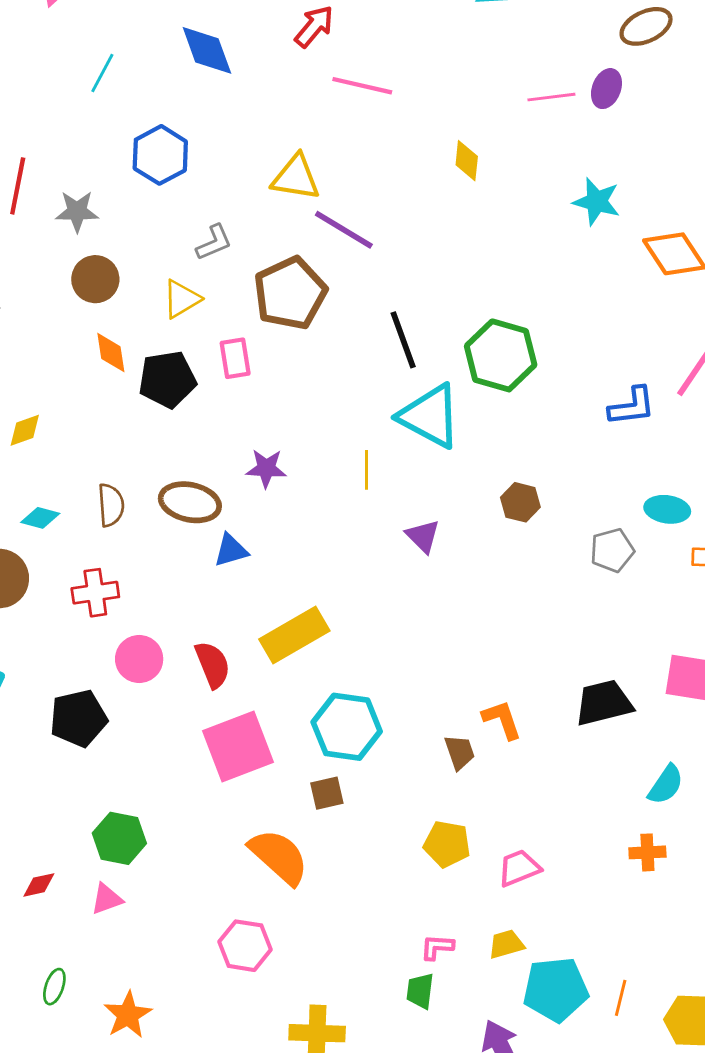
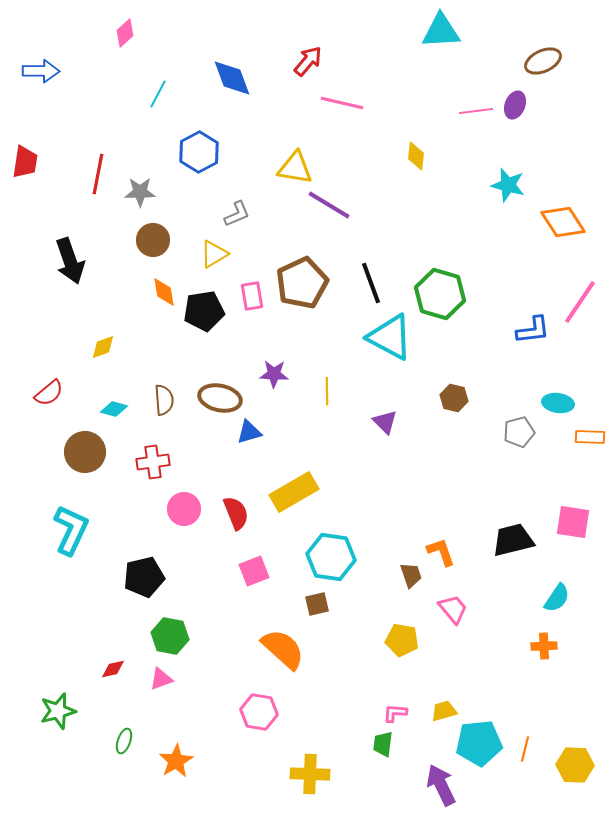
brown pentagon: (290, 293) -> (302, 283), moved
yellow line: (366, 470) -> (327, 391), moved
black pentagon: (78, 718) -> (144, 577), moved
pink square: (238, 747) -> (254, 571), size x0.6
pink trapezoid: (519, 868) -> (453, 609), moved, turned 72

